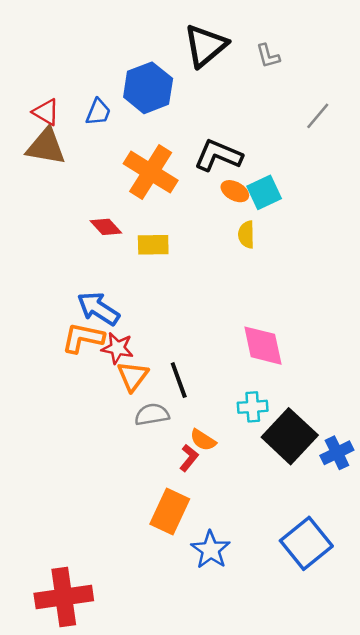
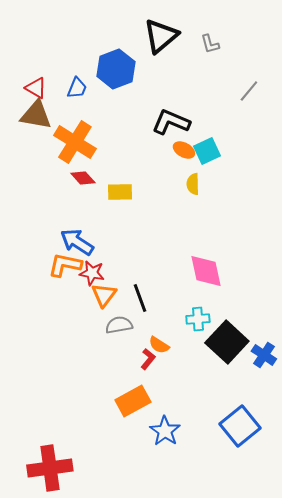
orange cross: (151, 172) -> (75, 142), moved
blue cross: (337, 453) -> (264, 355), turned -30
orange rectangle: (170, 511) -> (133, 401), turned 36

